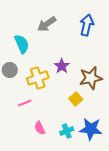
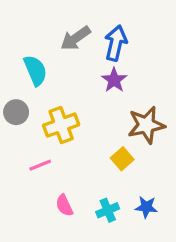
blue arrow: (87, 25) -> (116, 43), moved
purple star: (62, 66) -> (114, 80), moved
blue star: (91, 129) -> (146, 207), size x0.6

